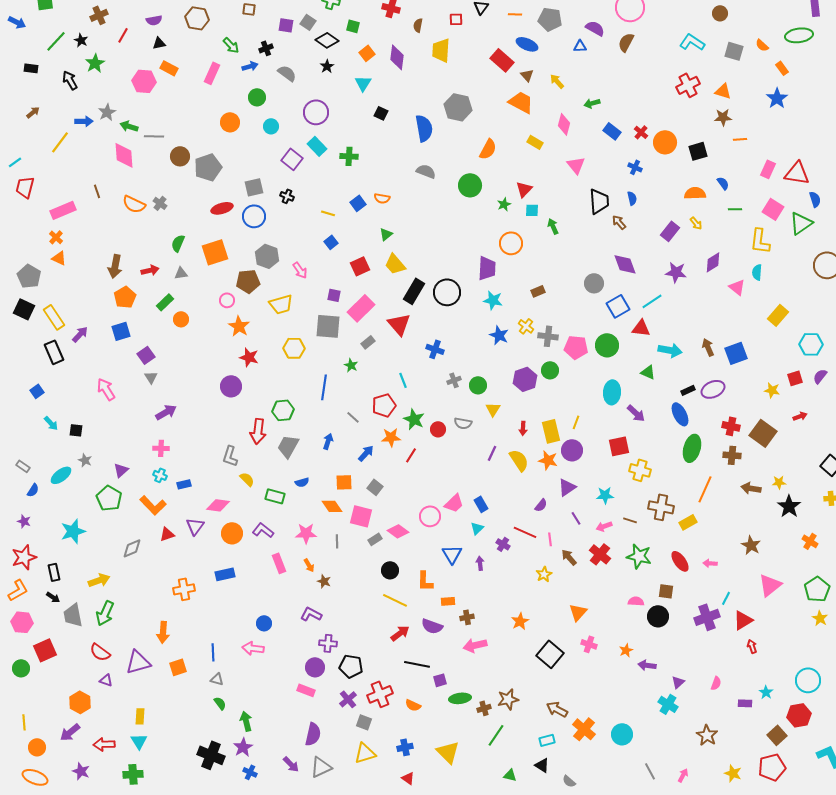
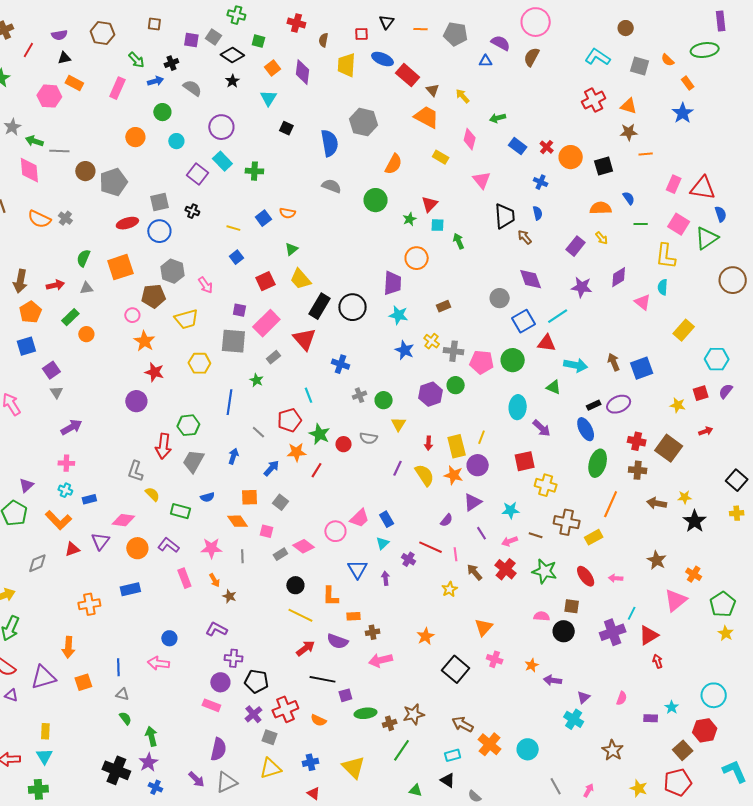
blue ellipse: (527, 44) -> (383, 59), moved
pink square: (361, 516) -> (266, 531), size x0.6
orange cross: (810, 541) -> (694, 574), moved

